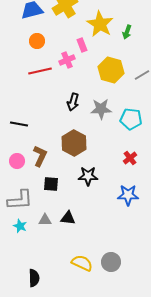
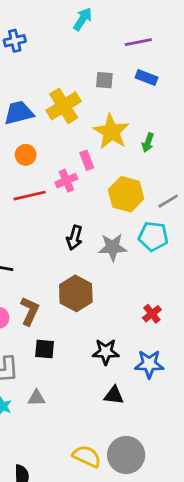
cyan pentagon: (131, 119) -> (153, 236), moved
black star: (88, 176) -> (106, 352), moved
black triangle: (68, 218) -> (114, 395), moved
gray circle: (111, 262) -> (126, 455), size x1.4

